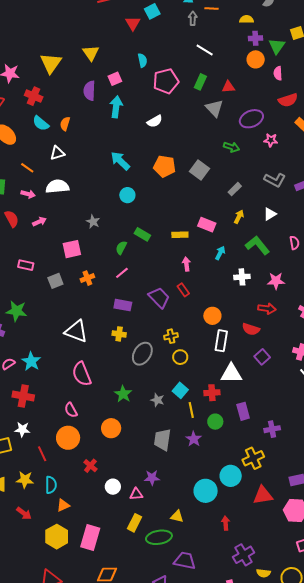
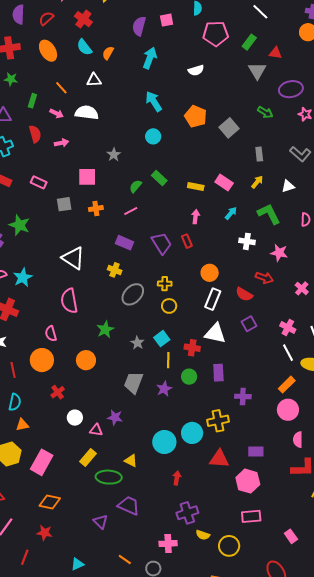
cyan arrow: (116, 107) -> (150, 58), moved
gray rectangle: (235, 189) -> (259, 154), turned -64

